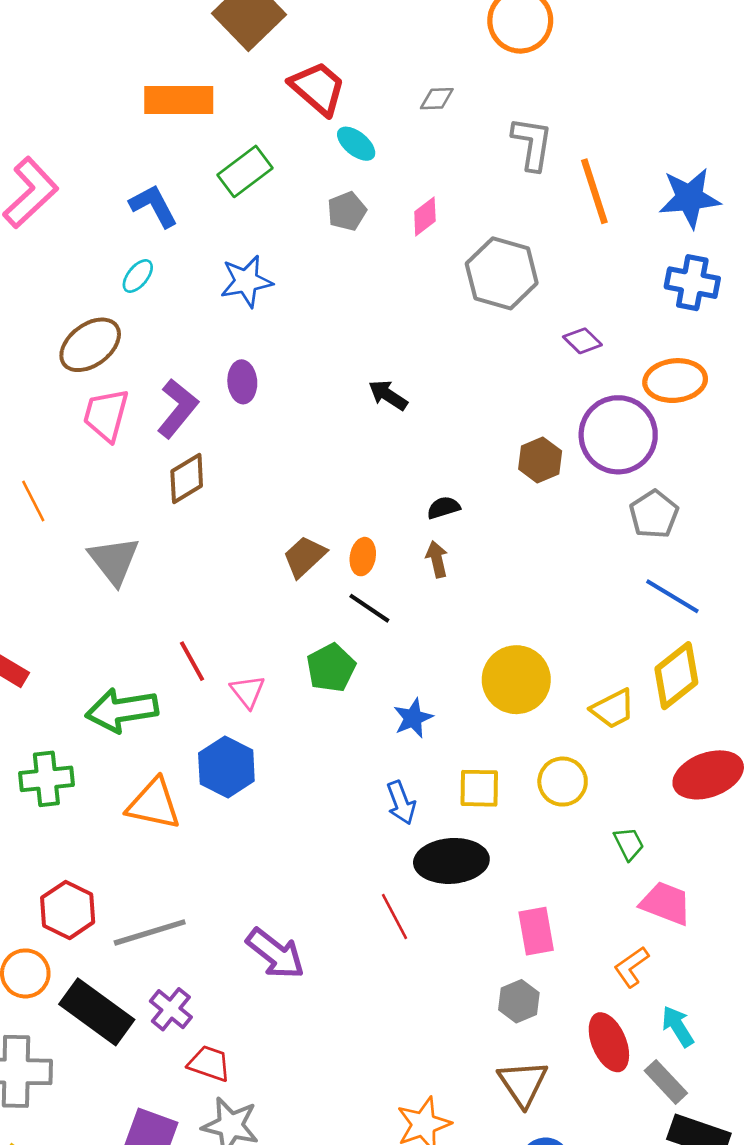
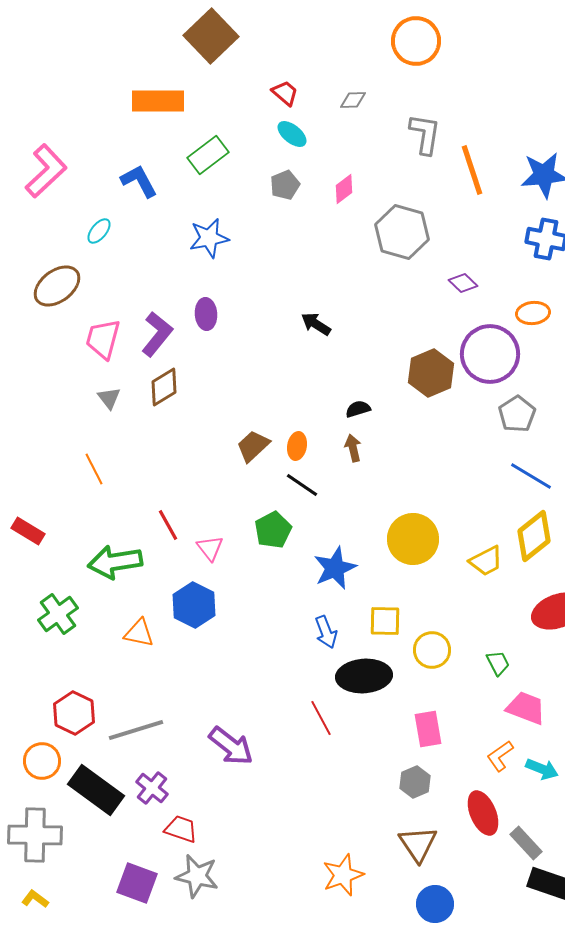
red trapezoid: (318, 88) -> (285, 93), moved, size x0.6
cyan ellipse: (138, 276) -> (99, 231), moved
brown ellipse: (90, 345) -> (57, 286), moved
orange ellipse: (675, 381) -> (533, 313), size x0.7
brown hexagon: (540, 460) -> (431, 373), size x1.4
orange line: (33, 501) -> (94, 469), moved
gray triangle: (114, 561) -> (109, 398), moved, size x0.6
blue star: (413, 718) -> (335, 568), size x1.4
green cross: (46, 779) -> (58, 614), turned -30
yellow circle: (563, 782) -> (432, 650), moved
orange triangle: (154, 804) -> (139, 633), size x0.7
cyan arrow: (678, 1026) -> (542, 769), moved, turned 144

